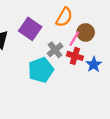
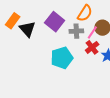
gray cross: (55, 50) -> (76, 31), moved, turned 32
red cross: (75, 56) -> (92, 47), turned 32

